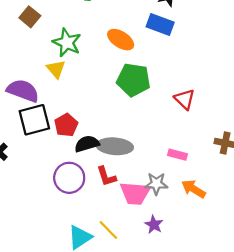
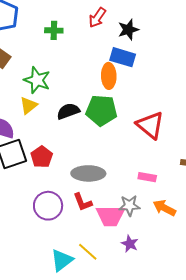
orange ellipse: (121, 40) -> (109, 76), moved, turned 60
yellow triangle: (56, 69) -> (29, 105), turned 36
red triangle: (185, 99) -> (150, 125), size x1.4
black semicircle: (87, 144) -> (68, 111), moved

